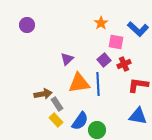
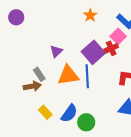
pink square: (116, 42) -> (118, 36), moved, turned 35
purple square: (104, 60) -> (93, 52), size x1.6
red cross: (124, 64) -> (111, 48), moved
gray rectangle: (57, 104) -> (39, 74), moved

